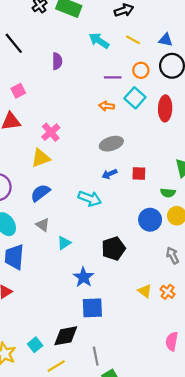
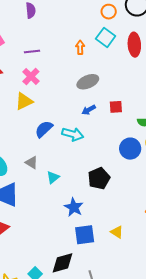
purple line: (113, 77) -> (32, 51), moved
orange arrow: (107, 106) -> (80, 47), turned 88
blue semicircle: (40, 193) -> (44, 129), moved
yellow triangle: (145, 291) -> (117, 232), moved

